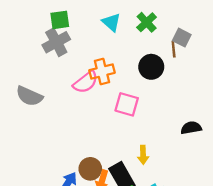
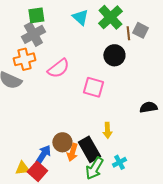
green cross: (147, 22) -> (110, 17), size x1.4
brown line: (174, 49) -> (128, 33), moved
orange cross: (102, 72) -> (24, 59), moved

